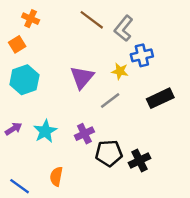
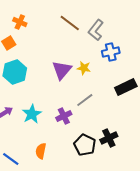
yellow star: (120, 71) -> (84, 68), moved
gray line: (110, 101) -> (85, 100), moved
black pentagon: (109, 153) -> (85, 145), moved, turned 30

